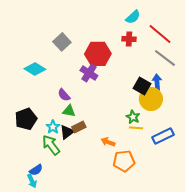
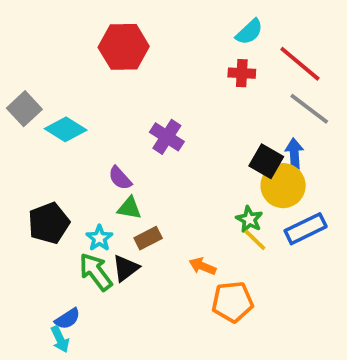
gray square: (62, 42) -> (24, 109), moved
red hexagon: (98, 54) -> (124, 47), moved
yellow line: (136, 128) -> (255, 240), turned 40
black triangle: (67, 132) -> (126, 268), moved
blue rectangle: (163, 136) -> (306, 229), moved

